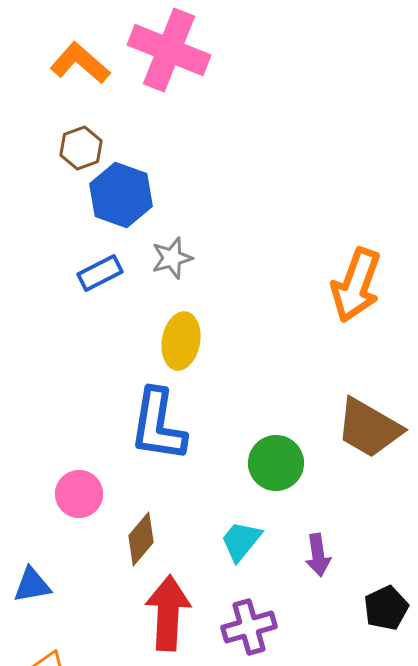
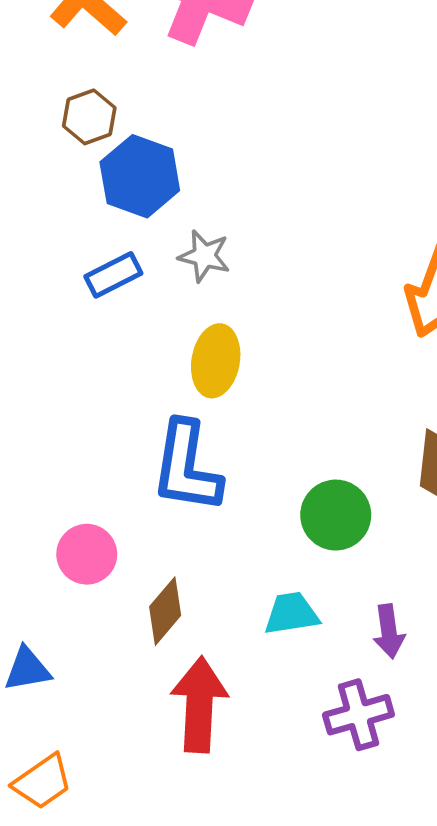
gray star: (172, 258) -> (204, 256), turned 30
cyan trapezoid: (241, 541) -> (292, 614), turned 42
purple cross: (249, 627) -> (358, 715), moved

